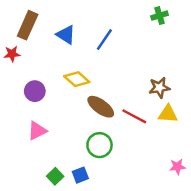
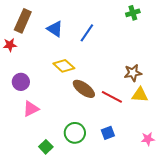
purple circle: (35, 91) -> (21, 82), moved
green circle: (100, 145) -> (75, 133), moved
blue square: (80, 175) -> (108, 133), moved

